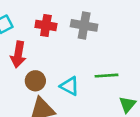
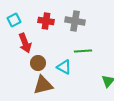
red arrow: (18, 54) -> (25, 43), turned -30
green line: (106, 76) -> (83, 51), moved

